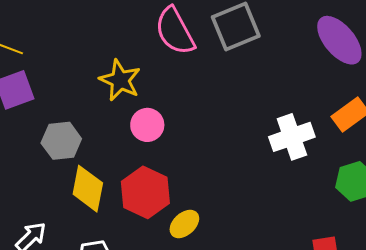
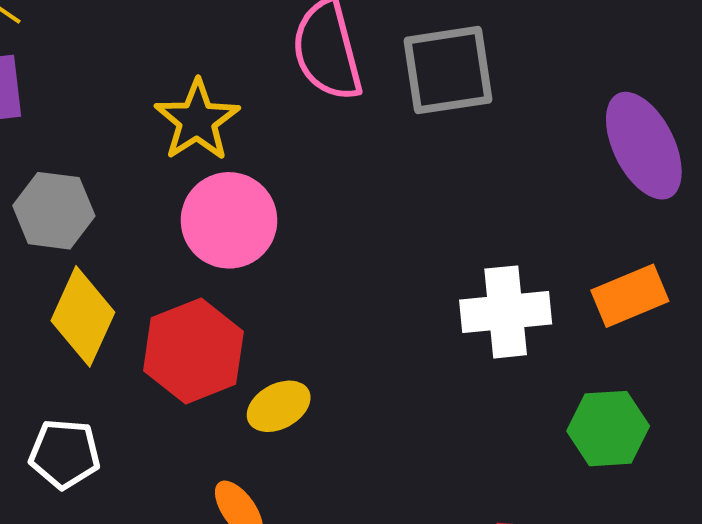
pink circle: (147, 125) -> (229, 220), size x1.4
yellow ellipse: (184, 224) -> (279, 406), moved

